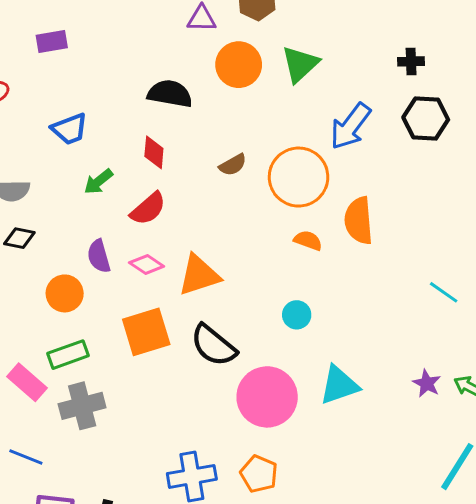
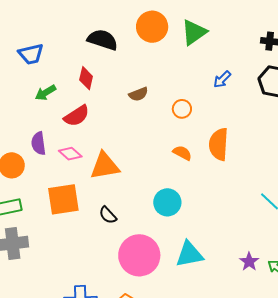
blue arrow: (350, 126) -> (222, 79), size x0.6
orange circle: (299, 177) -> (182, 109), size x0.5
cyan circle: (297, 315) -> (167, 202), size x1.4
black semicircle: (213, 345) -> (108, 215), size x0.6

